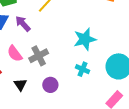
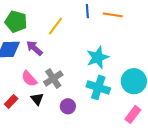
cyan cross: (83, 69) -> (98, 87), size x1.6
black triangle: (20, 85) -> (37, 99), moved

